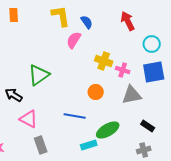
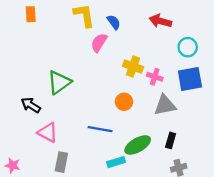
red arrow: (128, 21) -> (160, 21), turned -48
black rectangle: (148, 126) -> (171, 140), moved, turned 72
gray rectangle: (41, 145) -> (61, 162), turned 30

